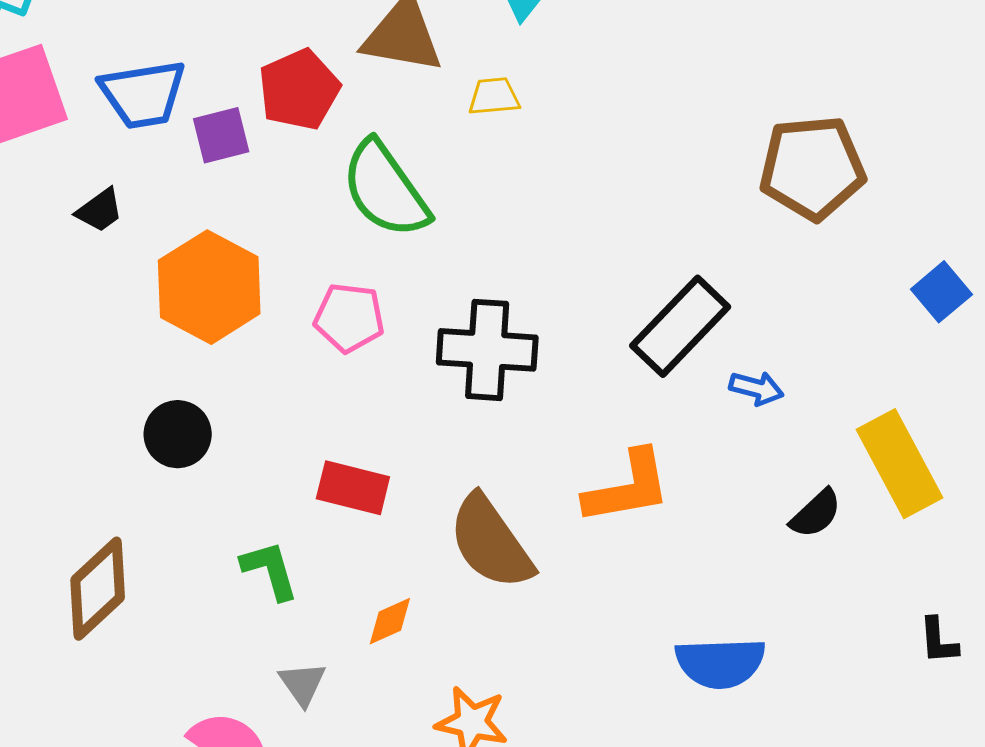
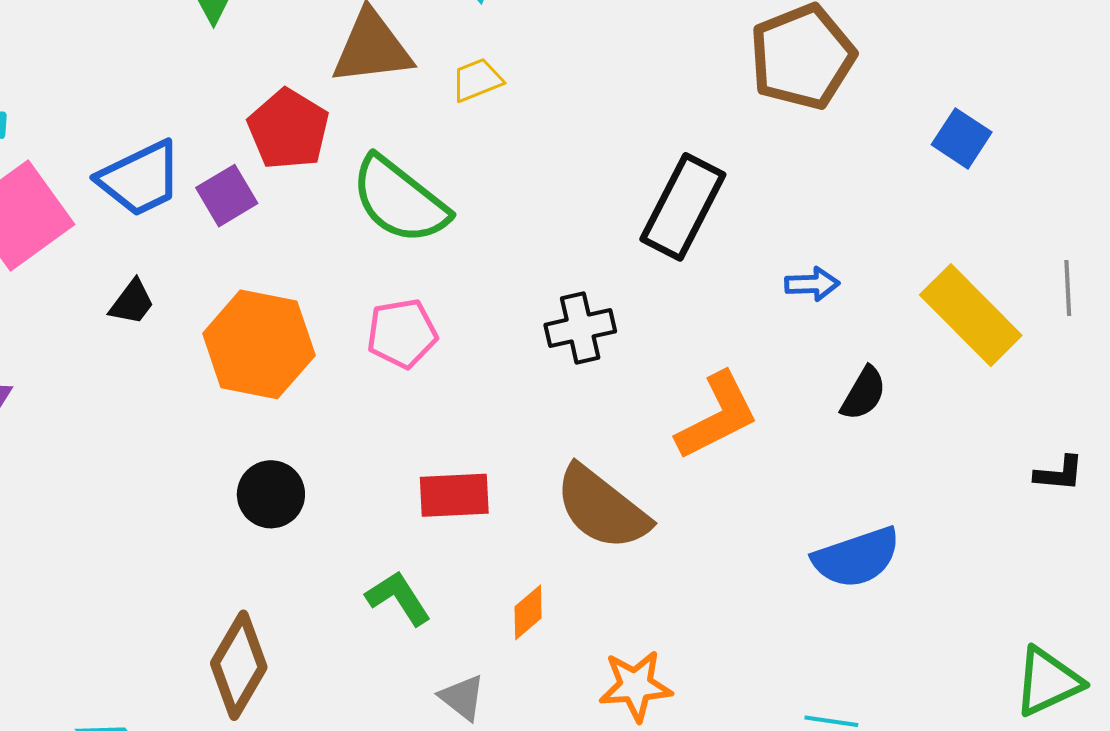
black rectangle: (680, 326) -> (683, 207), moved
black cross: (487, 350) -> (580, 328), moved, size x0.7
black semicircle: (816, 514) -> (864, 393), moved
black L-shape: (938, 641) -> (1059, 473), turned -64

